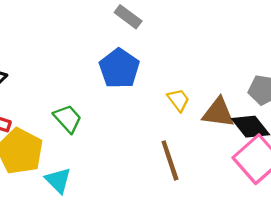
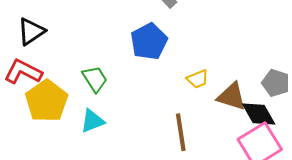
yellow trapezoid: (178, 100) -> (198, 79), turned 95
cyan triangle: (58, 180) -> (92, 121), moved, turned 44

